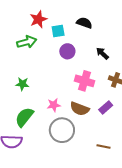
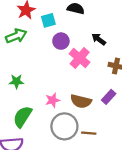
pink cross: (85, 81) -> (80, 58), moved, turned 30
brown line: (103, 146) -> (89, 133), moved

